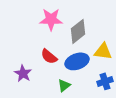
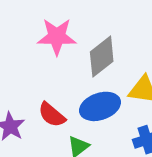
red semicircle: (49, 56) -> (52, 115), moved

